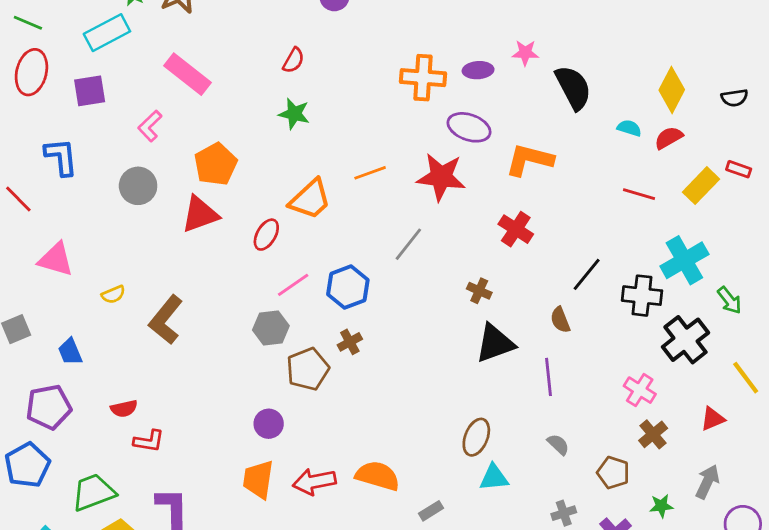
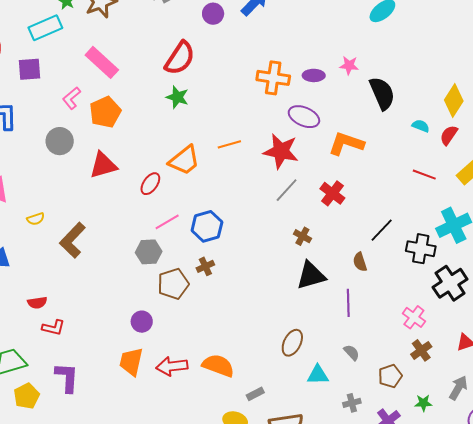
red semicircle: (294, 60) -> (180, 58), size x1.8
red semicircle: (669, 138) -> (449, 135), turned -30
orange pentagon: (216, 164) -> (105, 112), moved
gray line: (408, 244) -> (287, 190), moved
brown pentagon: (613, 473) -> (390, 376), turned 30
cyan triangle: (494, 478) -> (318, 375), moved

